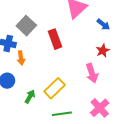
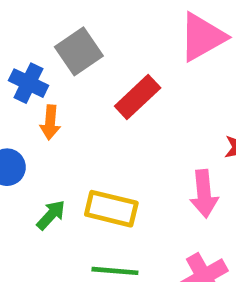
red rectangle: (55, 39) -> (138, 97), turned 54
yellow rectangle: (55, 88) -> (111, 209), turned 45

